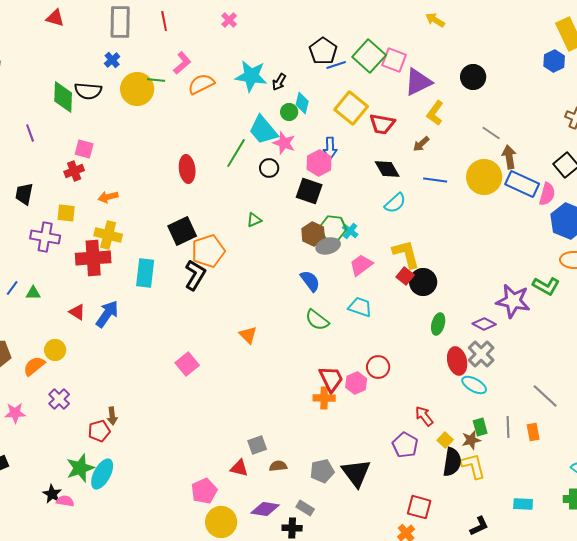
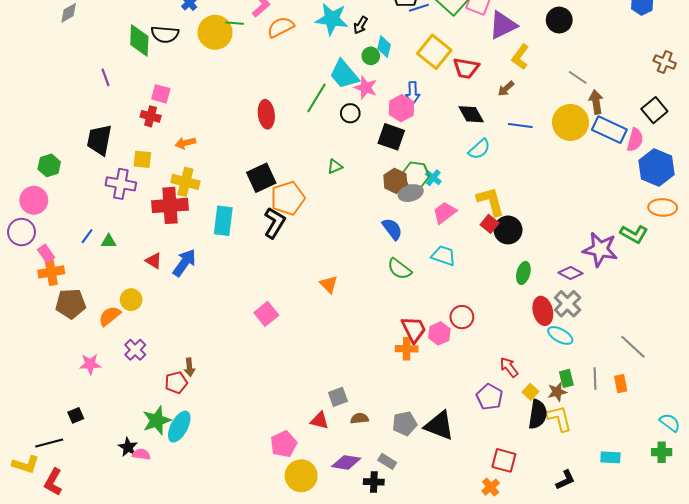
red cross: (74, 171) -> (151, 116), turned 36
black trapezoid: (24, 194) -> (99, 140), size x1.4
black triangle: (356, 473) -> (439, 426), turned -32

